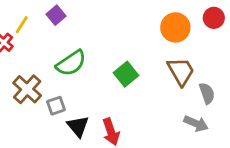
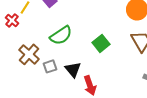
black triangle: (78, 126) -> (73, 69), moved

